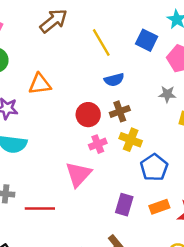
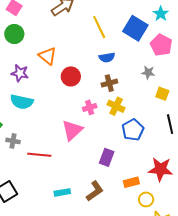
blue square: (147, 40) -> (135, 28), size x1.4
orange triangle: (40, 84) -> (48, 56), turned 42
red circle: (88, 115) -> (71, 76), moved
orange rectangle: (159, 207) -> (131, 182), moved

